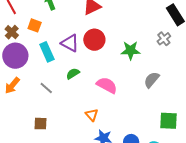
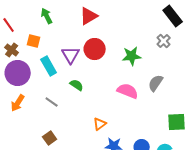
purple triangle: (70, 43) -> (71, 55), turned 36
green semicircle: (73, 74) -> (77, 85), turned 72
pink semicircle: (107, 85) -> (128, 91), moved
orange triangle: (92, 115) -> (100, 124), turned 40
brown square: (41, 124) -> (50, 138), turned -32

